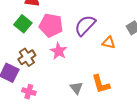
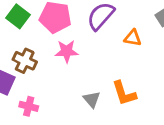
pink star: (59, 51) -> (67, 51), turned -30
brown cross: (27, 57) -> (25, 61), turned -30

